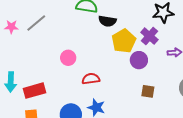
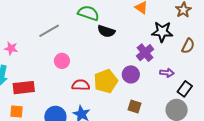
gray line: (36, 23) -> (49, 31), moved
pink star: (11, 27) -> (11, 48), moved
yellow pentagon: (124, 41) -> (106, 81), moved

